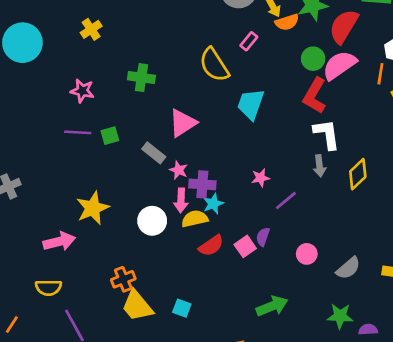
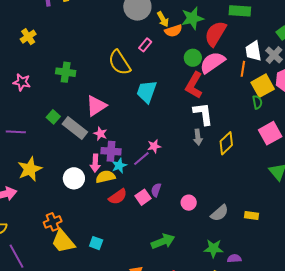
purple line: (78, 132) -> (16, 132), moved
green square: (110, 136) -> (53, 117), moved, turned -32
gray rectangle: (154, 153) -> (75, 128), size x1.4
pink star: (179, 170) -> (100, 134), moved
purple line: (286, 201) -> (141, 159), moved

